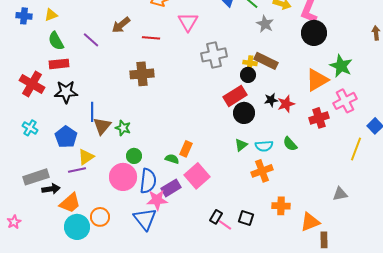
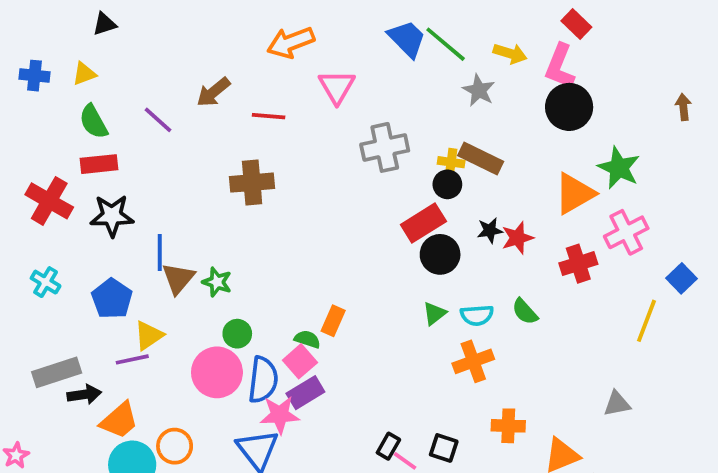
pink square: (197, 176) -> (300, 361), moved, size x0.7

